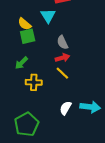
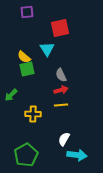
green arrow: (21, 63) -> (11, 95), moved
yellow line: (62, 73) -> (61, 105), turned -48
cyan arrow: (90, 107) -> (77, 155), moved

